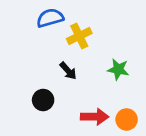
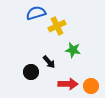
green star: (118, 69) -> (73, 50), moved
black arrow: (68, 71) -> (49, 62), moved

